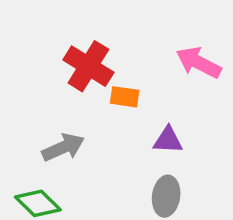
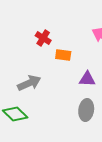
red cross: (88, 66) -> (43, 38), size x0.6

